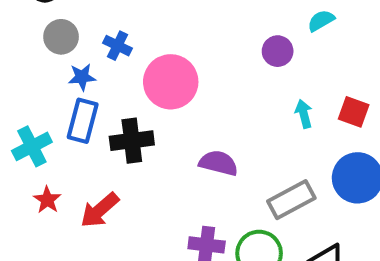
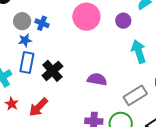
gray circle: (61, 37) -> (22, 21), moved
pink circle: (171, 82) -> (86, 17), moved
cyan arrow: (304, 114) -> (139, 52), size x1.6
black cross: (132, 141) -> (52, 71), turned -30

